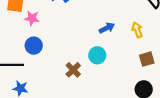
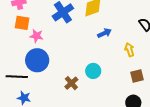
blue arrow: (107, 28) -> (104, 33), moved
blue circle: (34, 46) -> (37, 60), size x1.5

